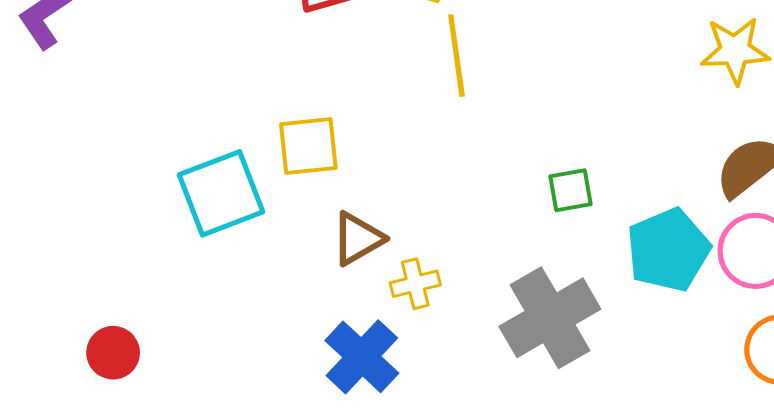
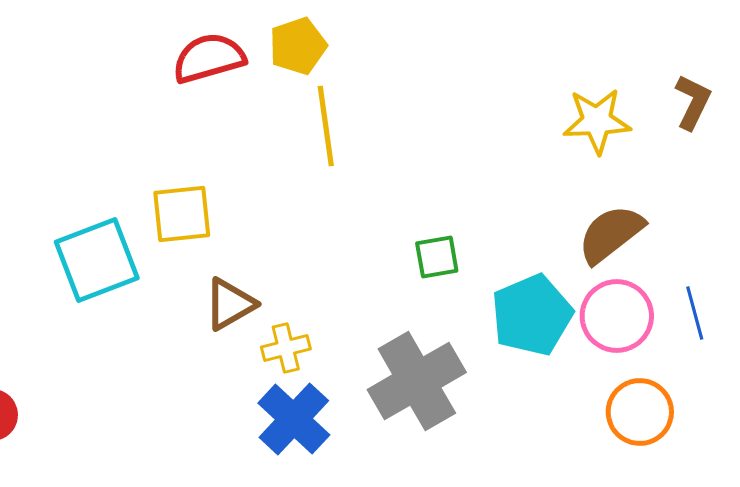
blue cross: (362, 357) -> (294, 419), moved

